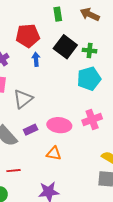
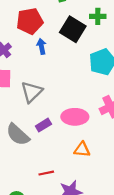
green cross: (90, 51) -> (98, 16), moved
orange triangle: (54, 153) -> (82, 150), moved
red line: (14, 171) -> (46, 173), moved

